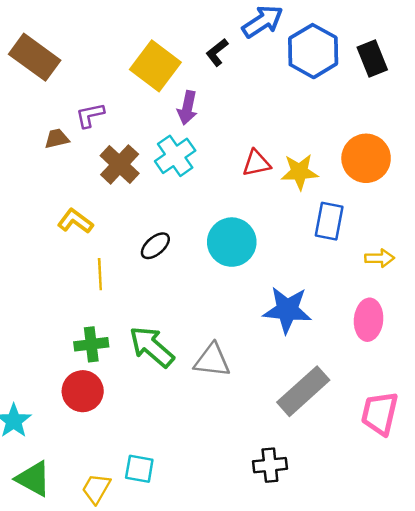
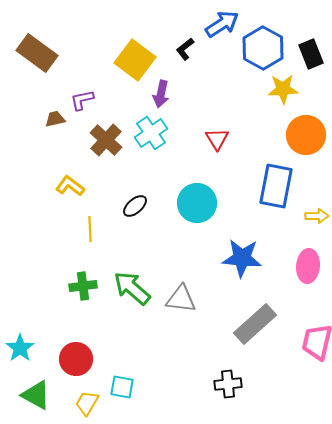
red triangle: (256, 163) -> (217, 139), turned -50
yellow star: (300, 172) -> (283, 89), moved
blue rectangle: (329, 221) -> (276, 186), size x1.4
red circle: (83, 391) -> (76, 359), moved

